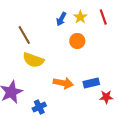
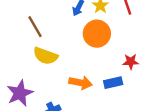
orange circle: (77, 41) -> (97, 34), size x1.5
red star: (106, 97) -> (131, 62), moved

